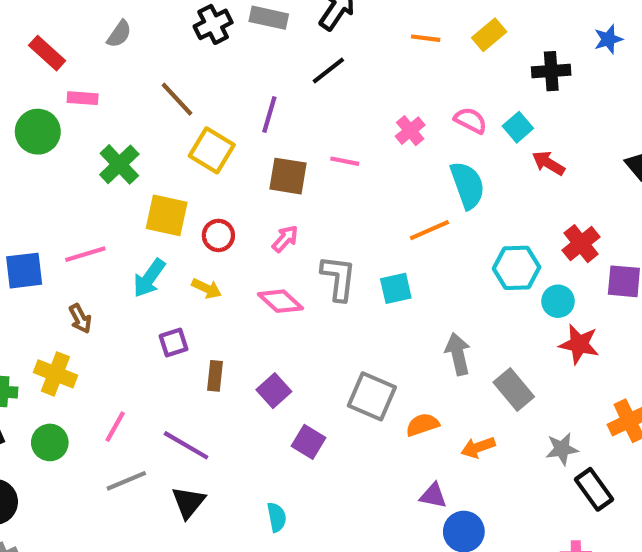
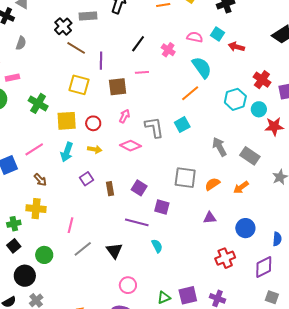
black line: (328, 70) -> (138, 44), moved
brown line: (177, 99) -> (76, 48), moved
green circle: (50, 442) -> (44, 255), moved
purple line: (186, 445) -> (137, 222), moved
purple triangle: (433, 496) -> (210, 218), moved

